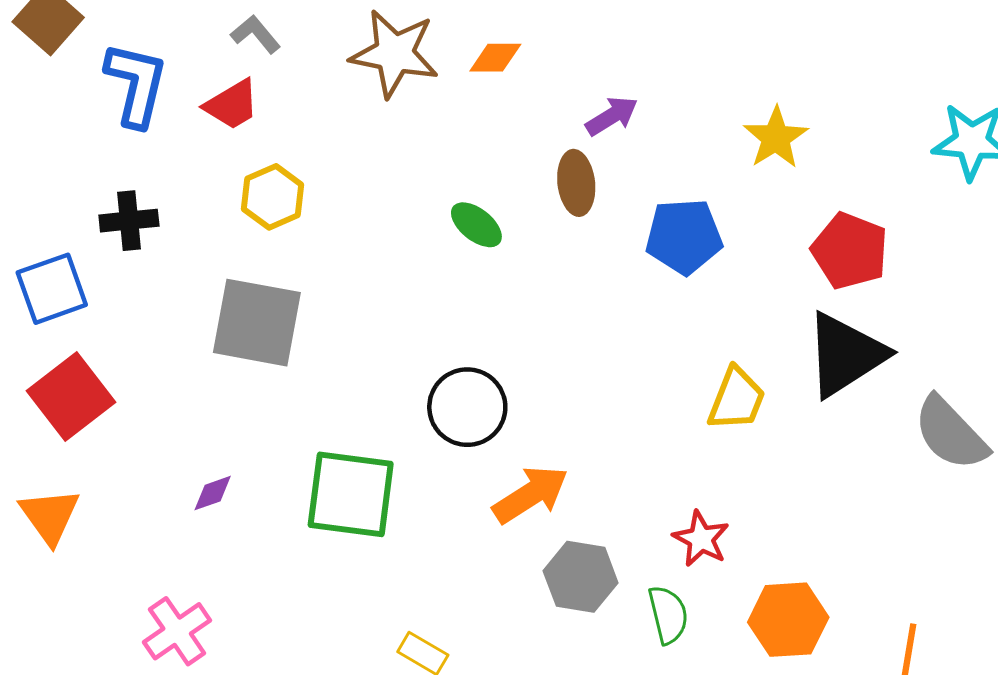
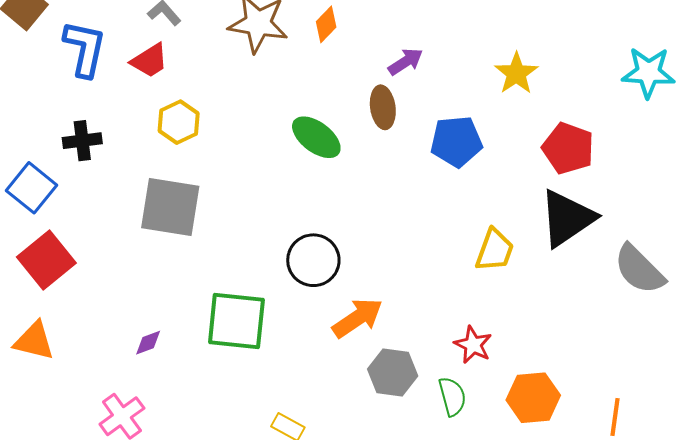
orange diamond: (495, 58) -> (326, 24), turned -45
green ellipse: (476, 225) -> (316, 137), size x1.4
blue square: (52, 289) -> (31, 188), turned -30
purple diamond: (213, 493) -> (148, 343), moved
orange triangle: (50, 516) -> (34, 341), turned -39

